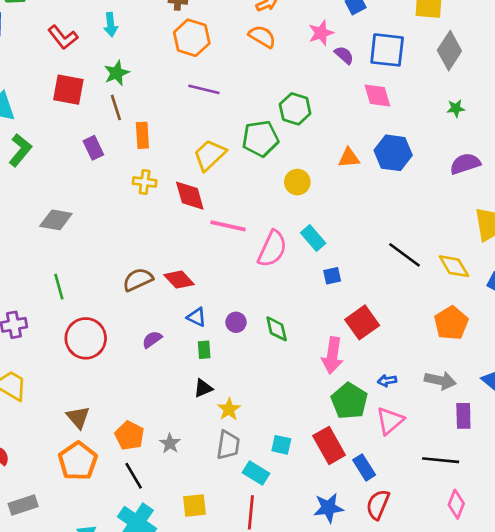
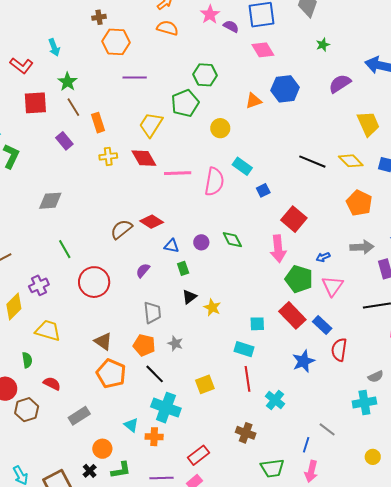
gray trapezoid: (228, 445) -> (152, 313), moved

